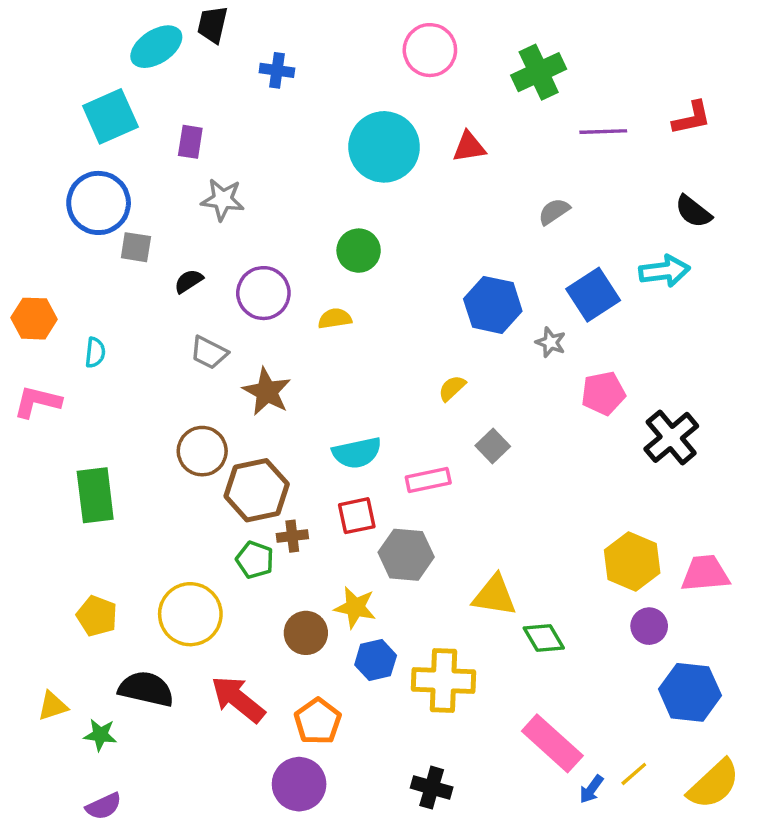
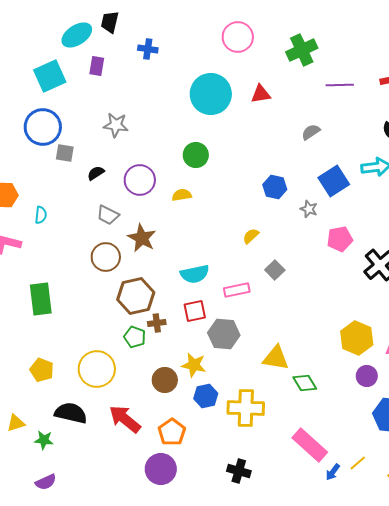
purple rectangle: (190, 142) -> (97, 66), moved
blue hexagon: (493, 305) -> (275, 187), size x0.7
brown circle: (202, 451) -> (106, 257), moved

